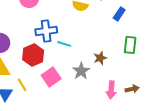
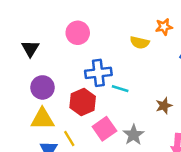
gray star: (81, 71) -> (134, 135), moved

